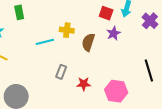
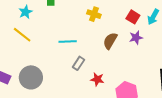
yellow cross: (67, 30) -> (94, 14), moved
cyan line: (45, 42) -> (68, 42), moved

